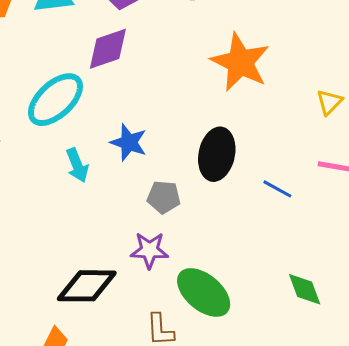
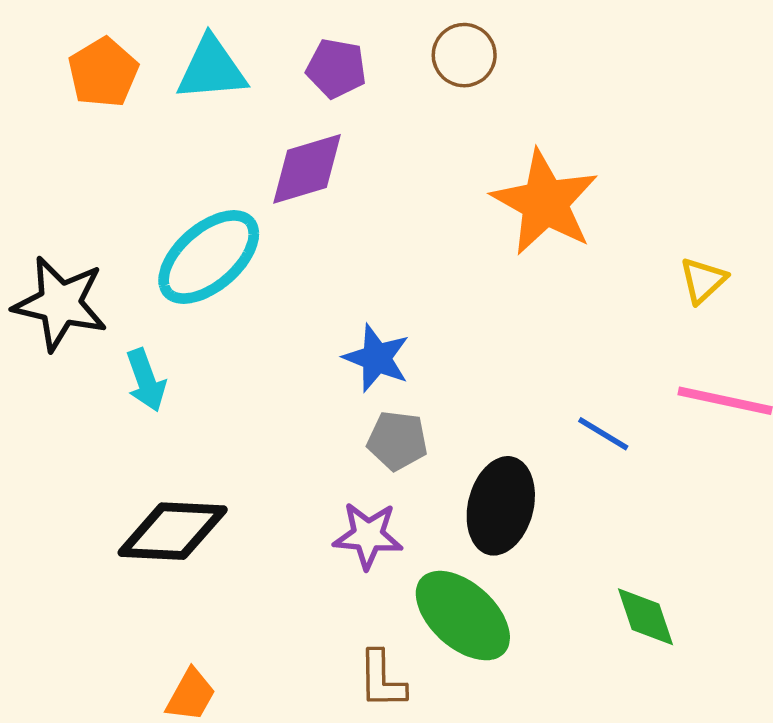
blue star: (129, 142) -> (377, 358), moved
black ellipse: (217, 154) -> (501, 506), moved
cyan arrow: (77, 165) -> (146, 380), moved
black diamond: (87, 286) -> (173, 531), moved

